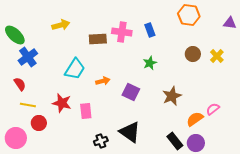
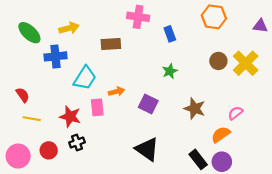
pink cross: (122, 32) -> (138, 17), moved
green ellipse: (15, 35) -> (29, 33), moved
yellow cross: (217, 56) -> (246, 63), size x1.6
blue cross: (28, 57) -> (55, 56), moved, turned 30
brown star: (172, 96) -> (195, 109), turned -30
pink semicircle: (213, 109) -> (235, 113), moved
pink rectangle: (86, 111) -> (97, 107), moved
red circle: (39, 123) -> (49, 150), moved
black cross: (101, 141) -> (77, 142), moved

